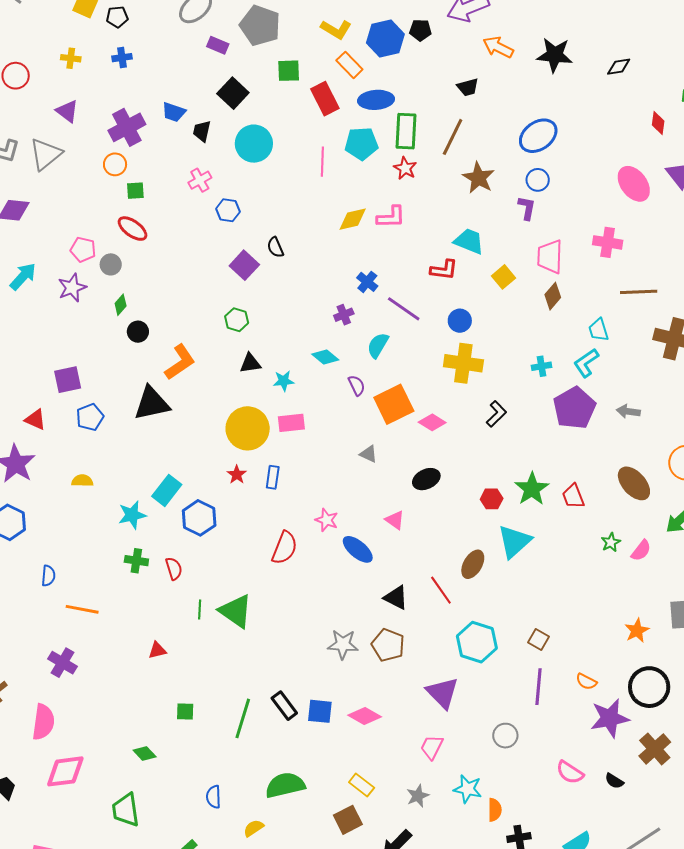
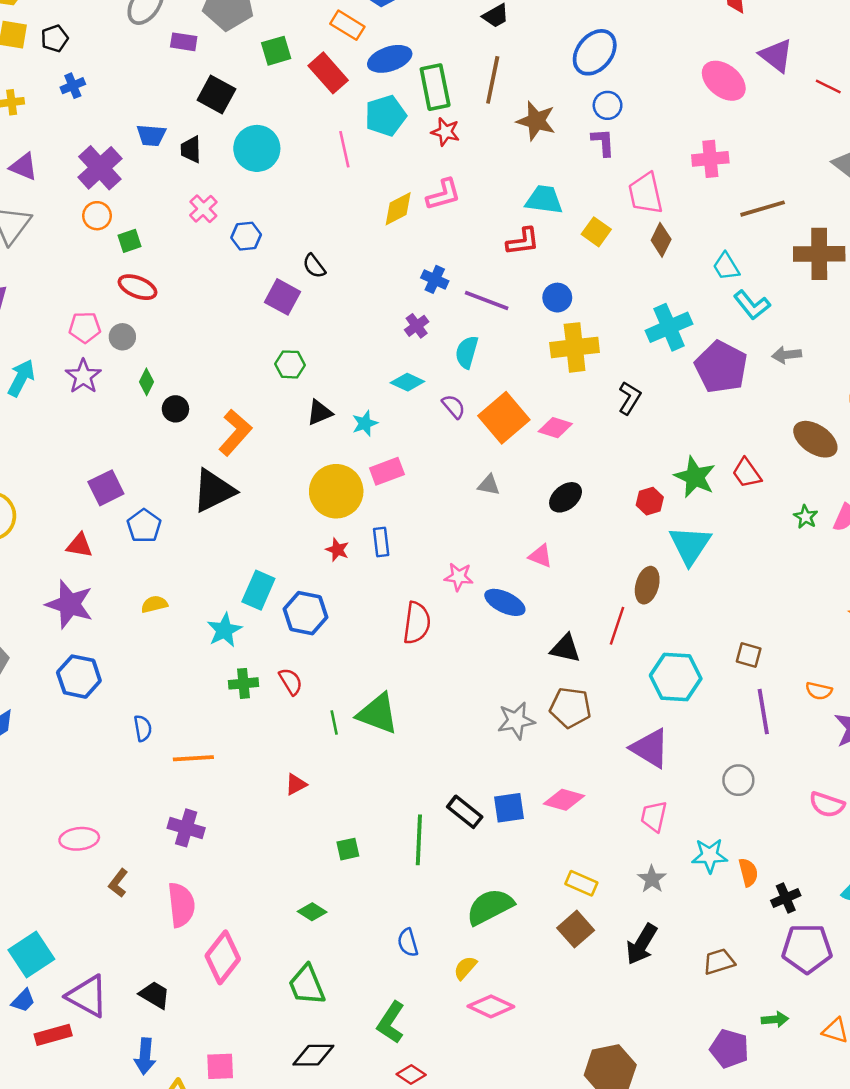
cyan L-shape: (586, 363) -> (752, 305), moved, turned -80
cyan cross: (542, 366) -> (669, 327), size x1.8
red line: (441, 590) -> (617, 626), turned 68
pink diamond: (65, 771) -> (223, 957), turned -30

